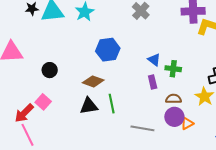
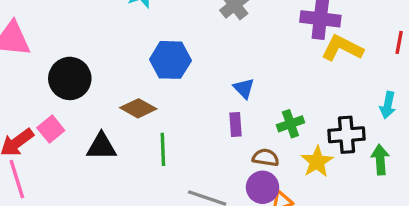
green cross: (173, 69) -> (290, 124), moved, turned -35
black circle: (50, 70) -> (70, 78), size x1.6
black triangle: (89, 106) -> (102, 146), moved

